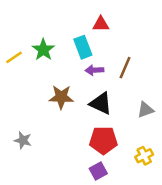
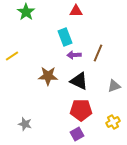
red triangle: (101, 24) -> (76, 11), moved
green star: (43, 50) -> (26, 12), moved
yellow line: (14, 57) -> (12, 56), moved
gray star: (23, 140) -> (25, 124), moved

